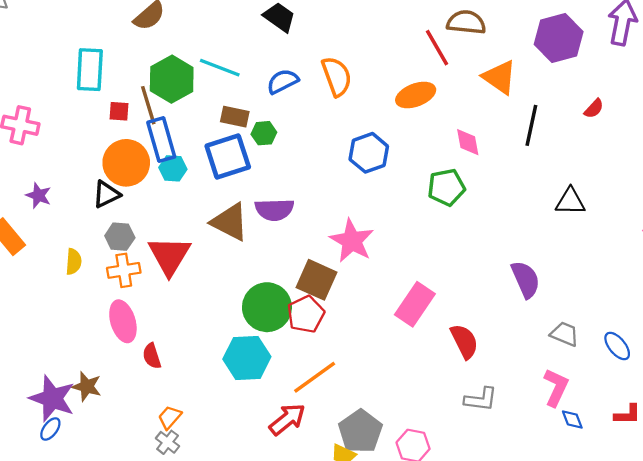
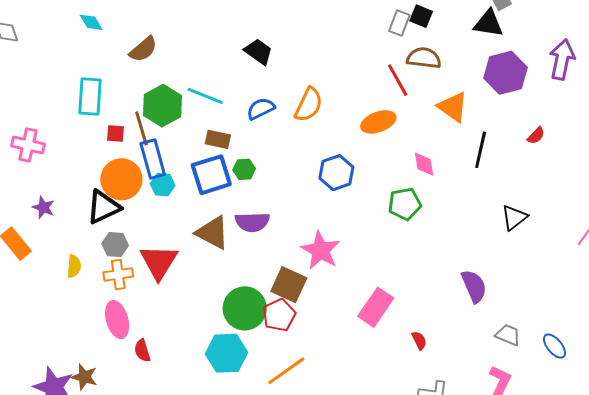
orange semicircle: (337, 76) -> (309, 105), turned 45
green hexagon: (264, 133) -> (244, 169), moved
black triangle: (106, 194) -> (104, 207), size x1.4
black triangle: (570, 201) -> (514, 218), turned -40
red semicircle: (464, 341) -> (419, 340), size x0.6

